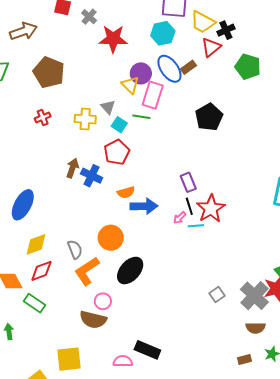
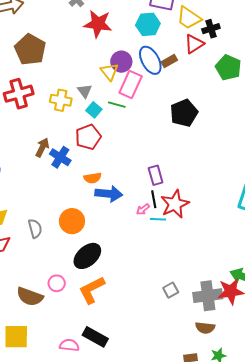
red cross: (43, 117) -> (19, 94), size x1.8
orange L-shape: (87, 271) -> (92, 290), moved
gray cross: (254, 296) -> (208, 296), turned 32
brown semicircle: (93, 320) -> (30, 297), moved

